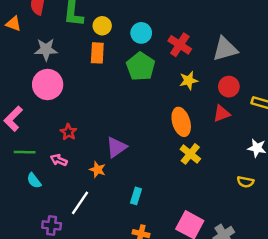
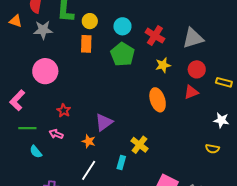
gray star: (46, 49) -> (43, 30), moved
yellow cross: (190, 154) -> (139, 145), moved
white line: (80, 203) -> (89, 170), moved

